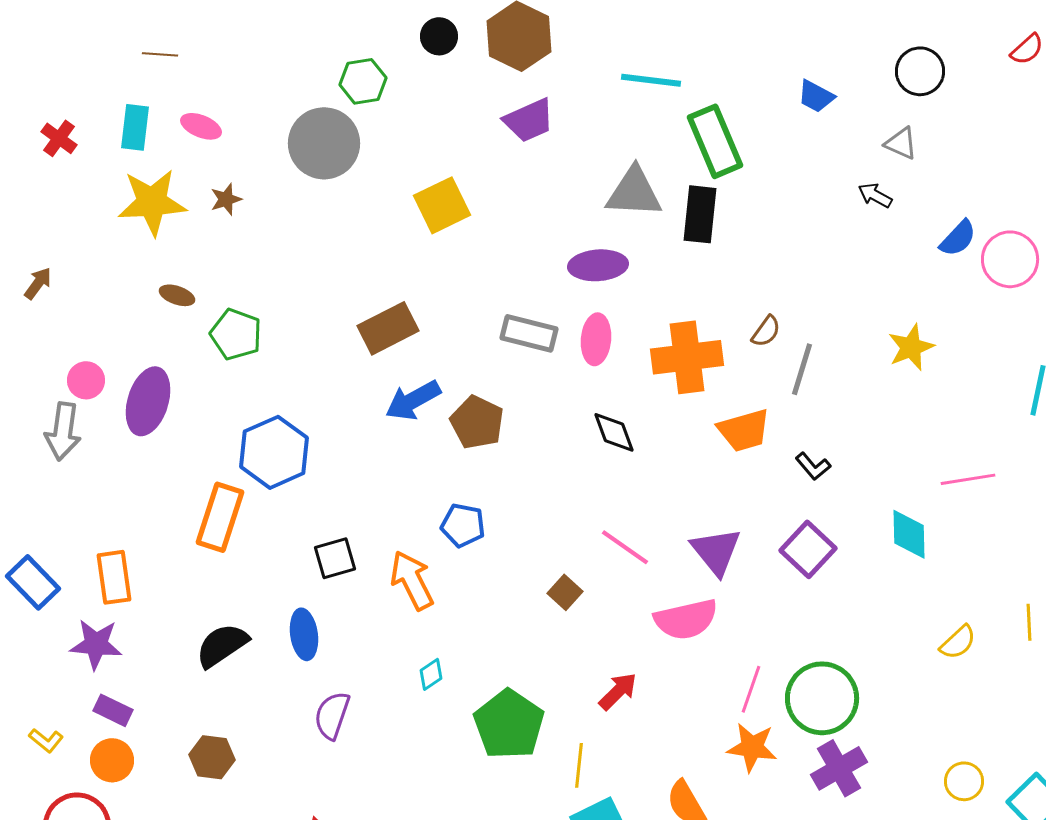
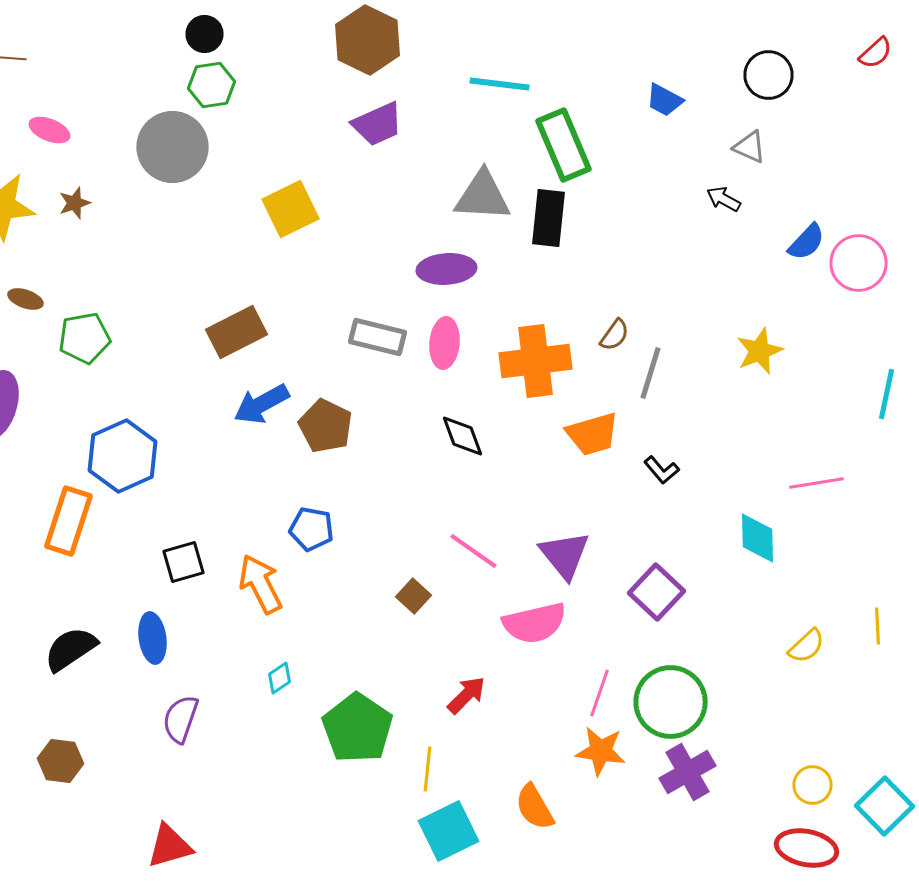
black circle: (439, 36) -> (204, 34), moved
green pentagon: (236, 334) -> (84, 338), turned -30
purple square: (808, 549) -> (656, 592), moved

